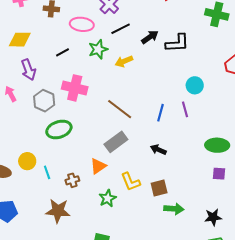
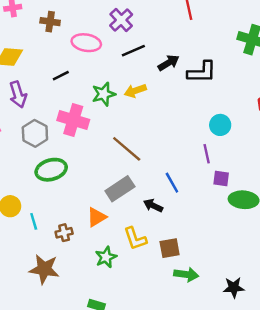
green star: (98, 49) -> (104, 94), moved
blue line: (160, 113) -> (172, 183), moved, turned -48
black arrow: (158, 150) -> (153, 206), moved
purple square: (219, 174) -> (221, 179), moved

